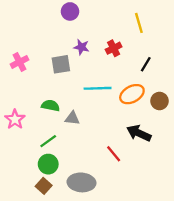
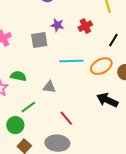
green semicircle: (50, 106) -> (18, 76), moved
red line: (114, 154) -> (66, 118), moved
green circle: (48, 164) -> (15, 125), moved

